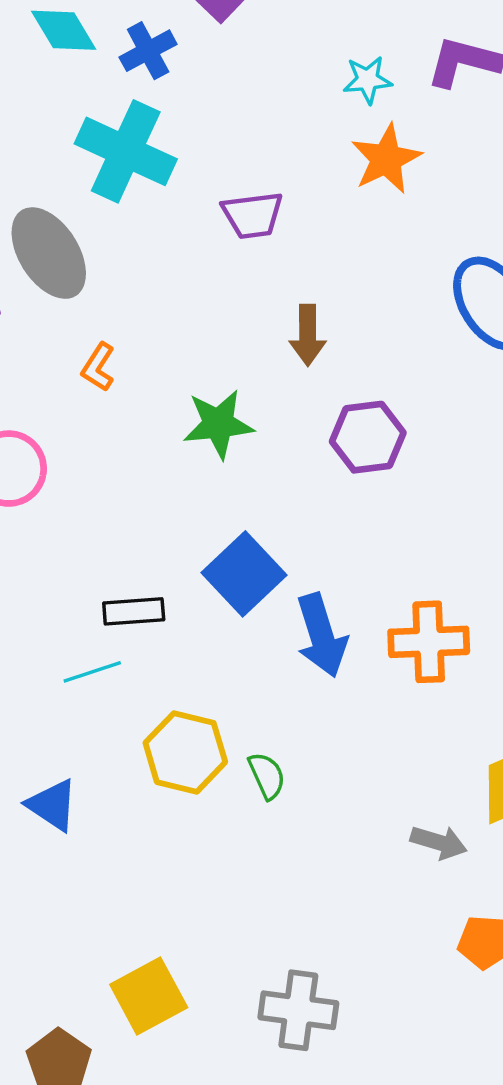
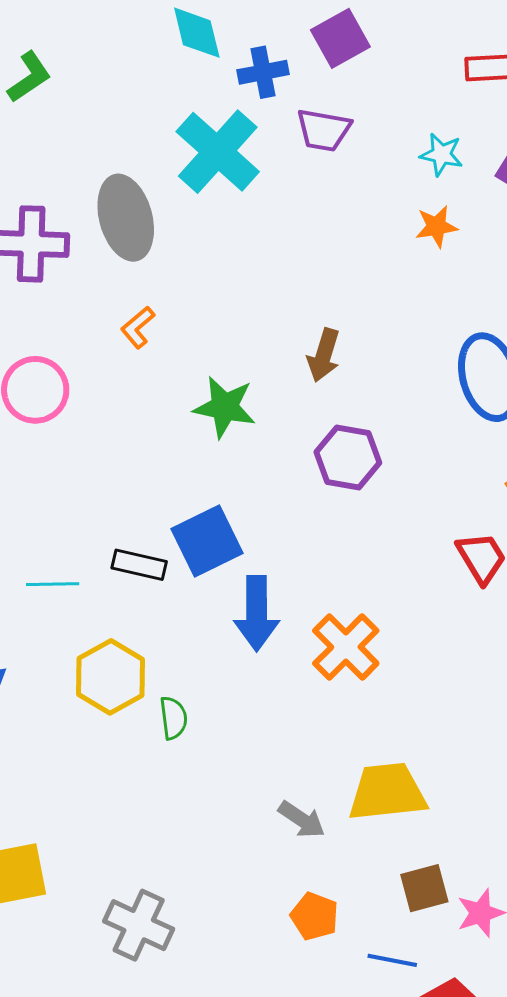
orange star: (386, 159) -> (436, 226), size x0.7
purple trapezoid: (253, 215) -> (324, 130), moved
black rectangle: (134, 611) -> (139, 565), moved
orange cross: (429, 642) -> (346, 647), turned 30

